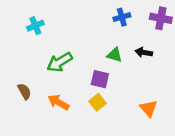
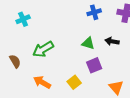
purple square: (100, 79) -> (94, 65), moved, turned -35
brown semicircle: (24, 91) -> (15, 61), moved

